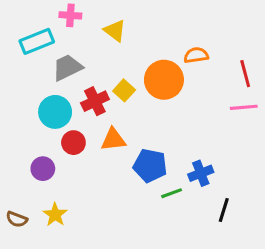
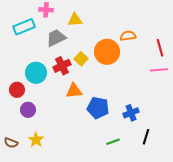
yellow triangle: (115, 31) -> (75, 20), turned -42
gray trapezoid: (67, 67) -> (56, 38), moved
red circle: (73, 143) -> (17, 90), moved
green line: (172, 193) -> (113, 142), moved

